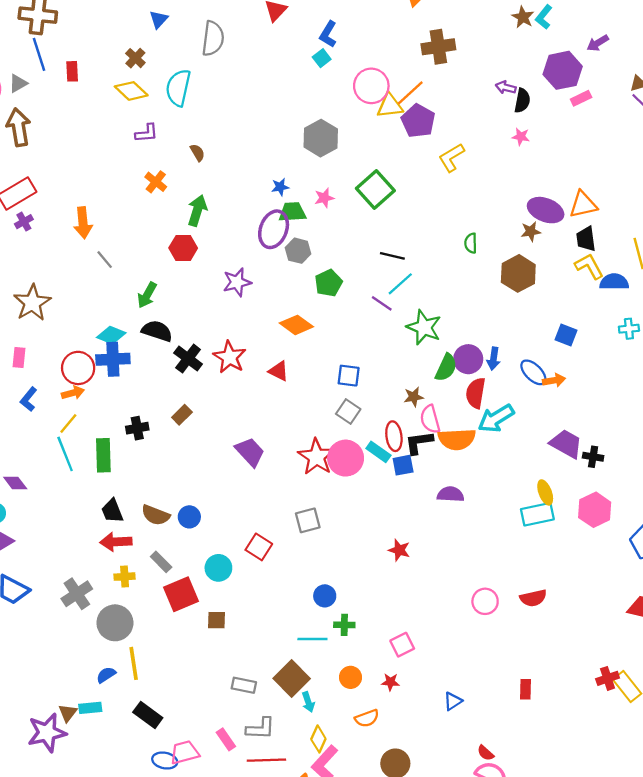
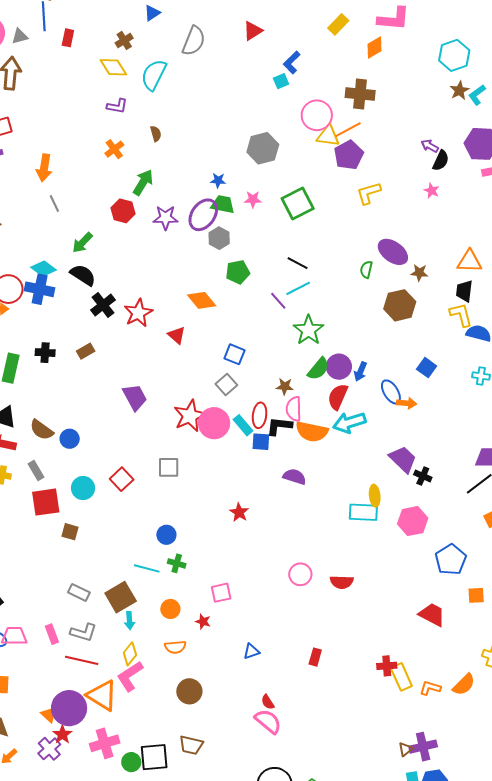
brown cross: (438, 47) -> (360, 94), moved
purple ellipse: (546, 210) -> (393, 252), moved
purple star: (237, 282) -> (165, 218), moved

